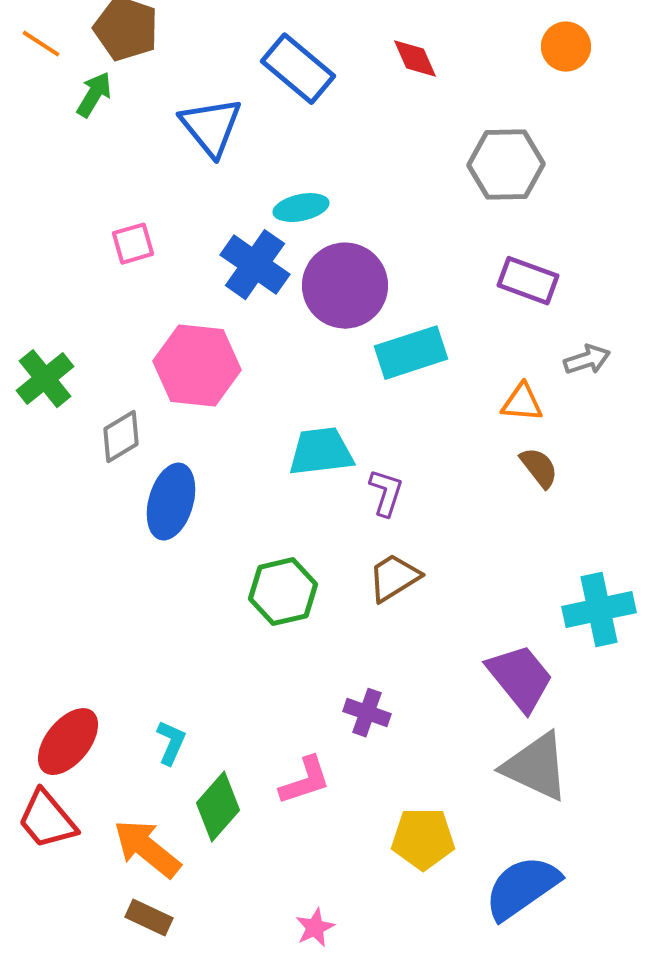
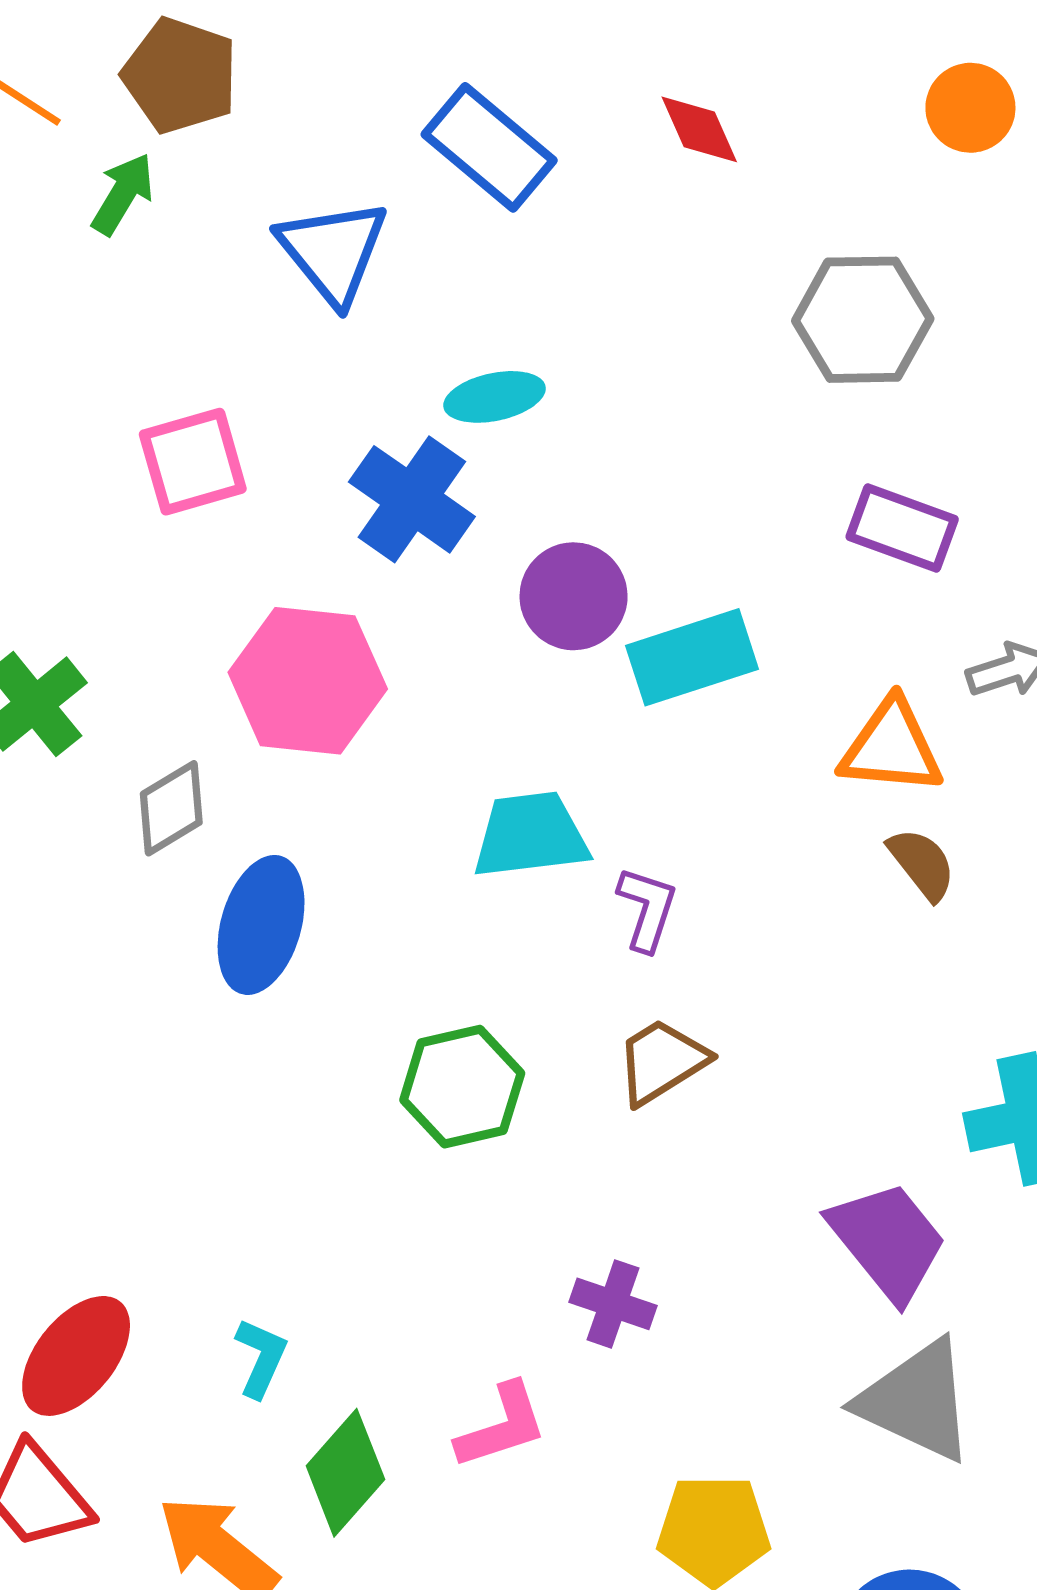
pink square: (133, 244) -> (193, 462), size x1.4
purple circle: (345, 286) -> (574, 596), moved, size x0.7
orange triangle: (522, 403) -> (891, 747), size x1.4

